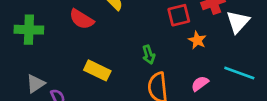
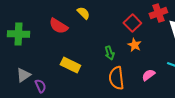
red square: (179, 15) -> (132, 23), turned -30
orange star: (197, 40) -> (134, 45), moved

